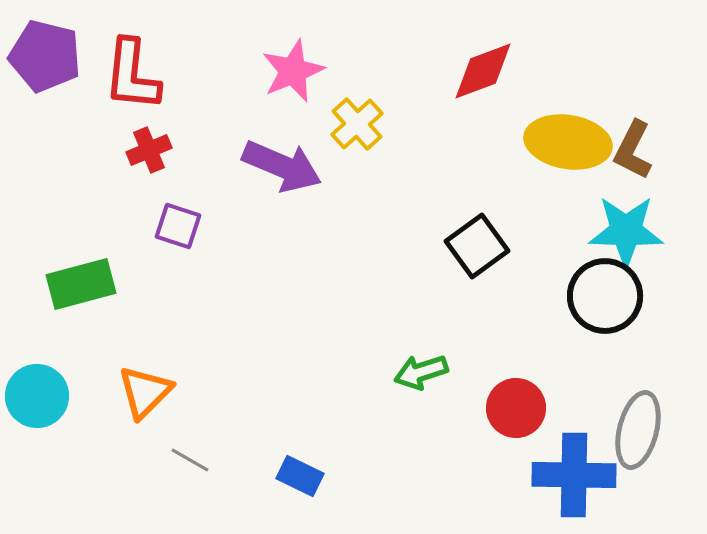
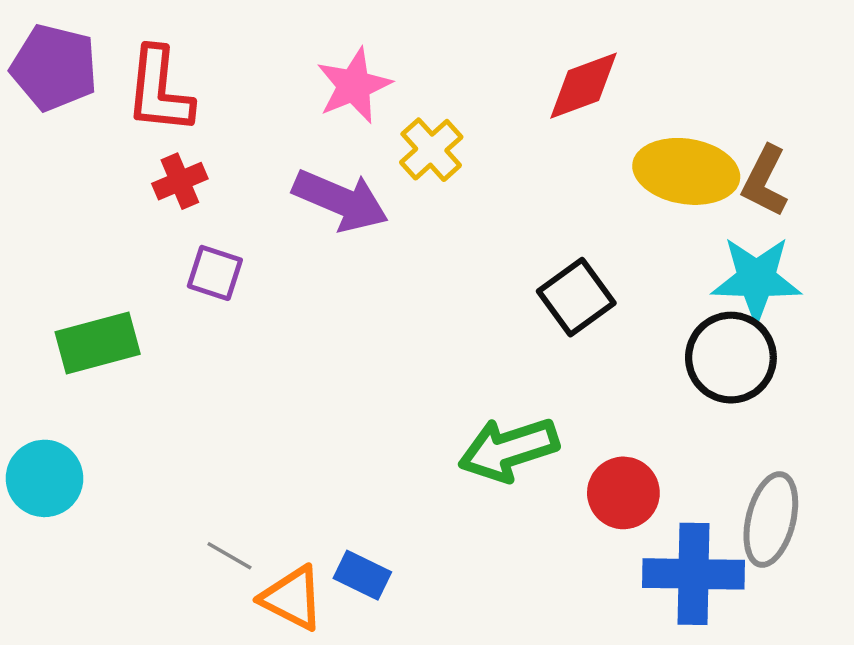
green arrow: (421, 372) -> (509, 449), size x1.5
orange triangle: (145, 392) -> (292, 598), moved, turned -48

